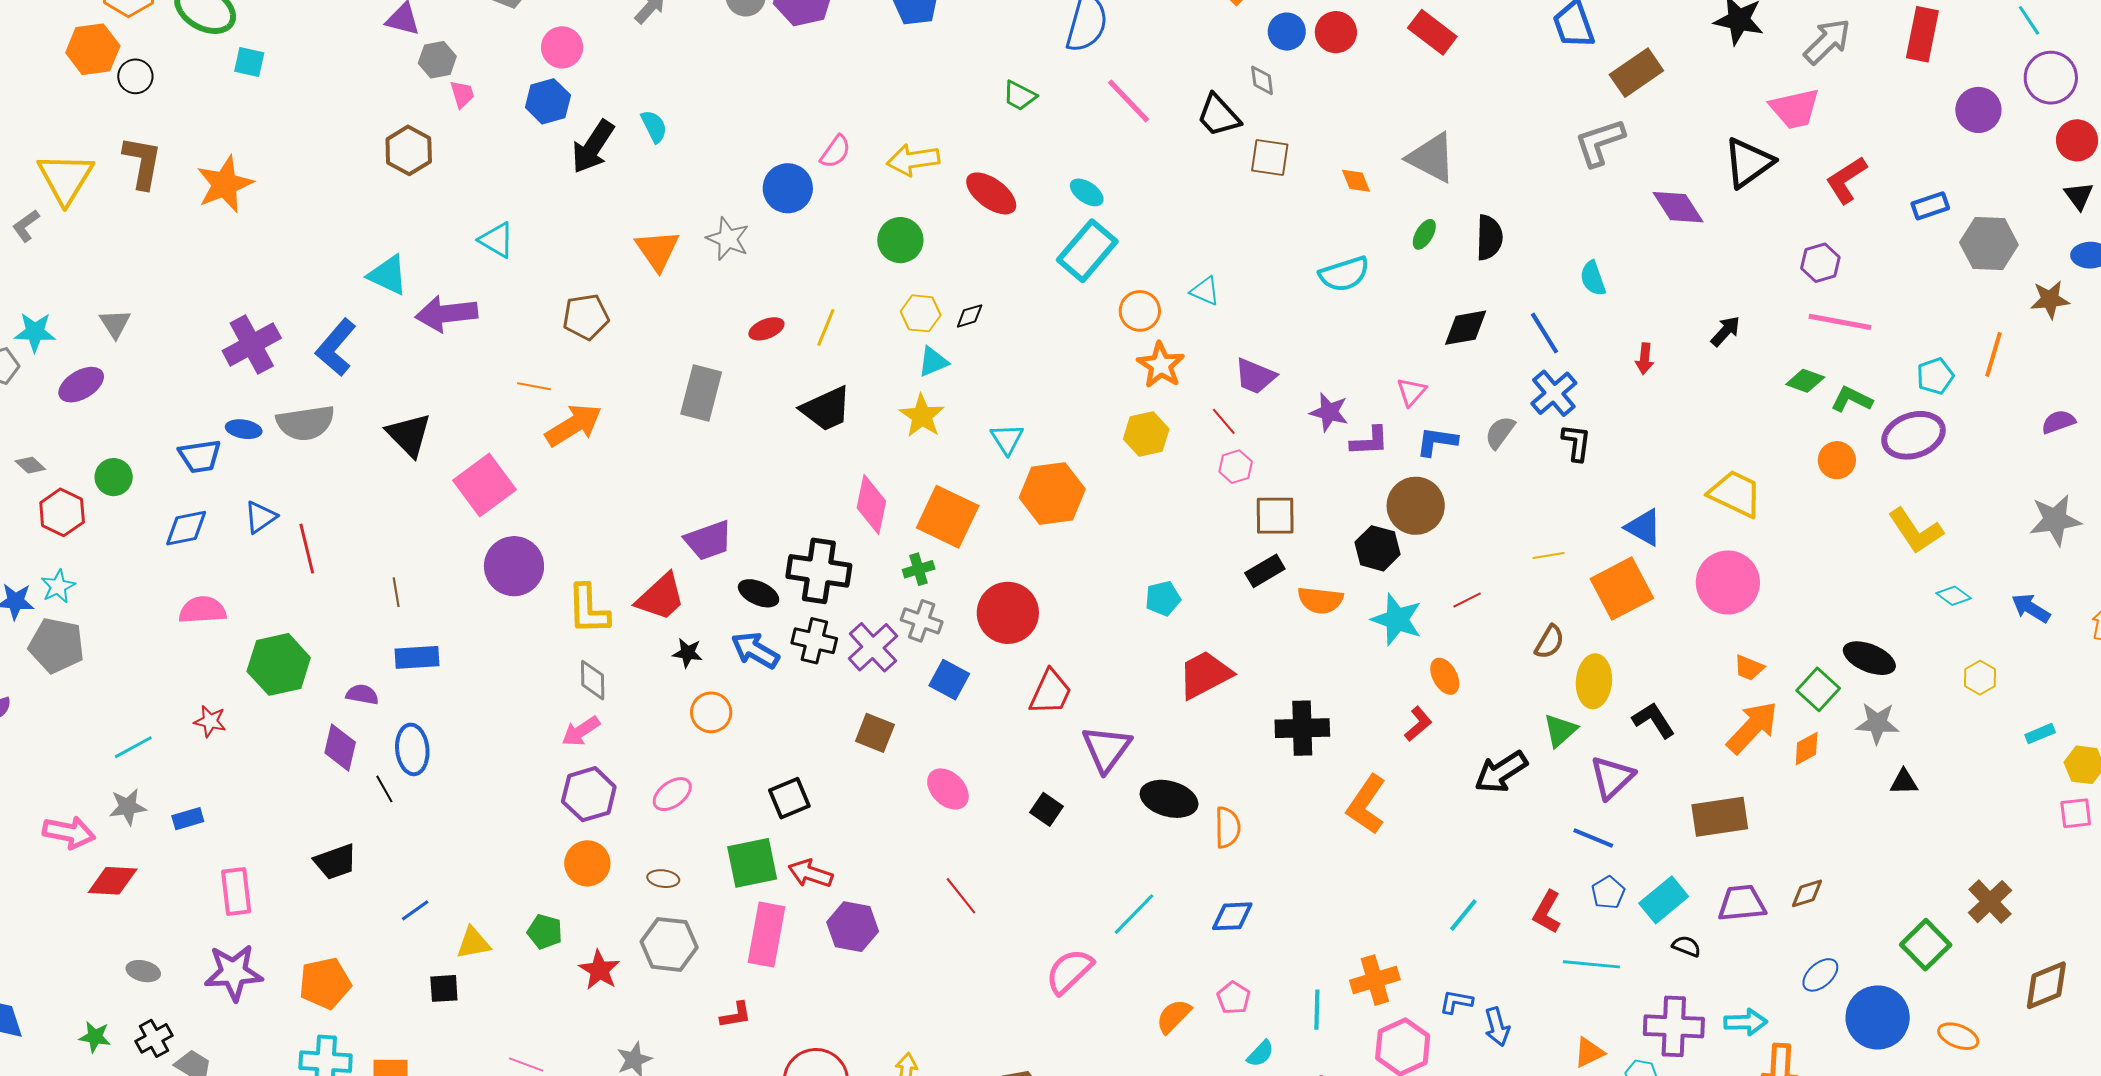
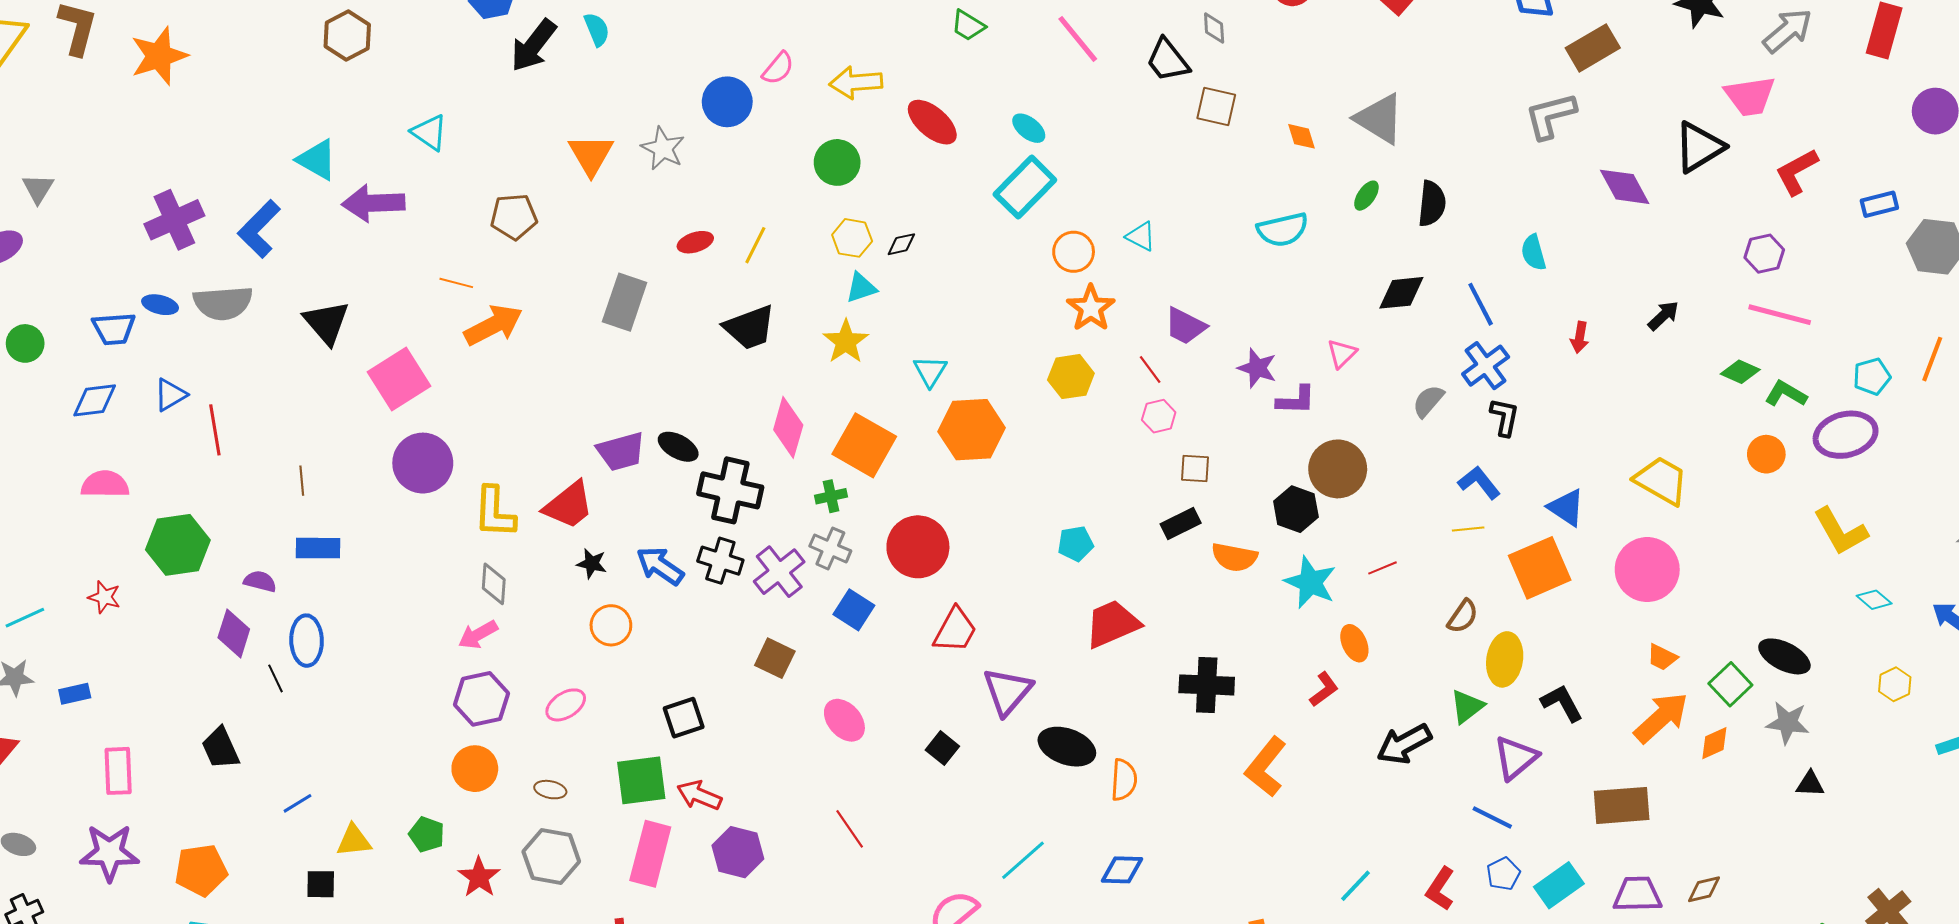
blue L-shape: (1437, 441) -> (1479, 483), moved, turned 39
brown square: (1275, 516) -> (1195, 468), size x0.7
black ellipse: (759, 593) -> (678, 447), moved
black trapezoid: (335, 862) -> (221, 748), turned 81

